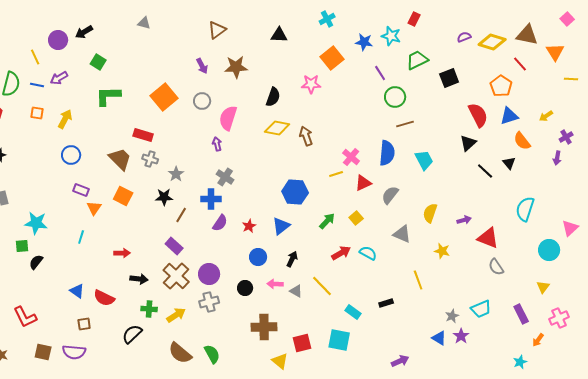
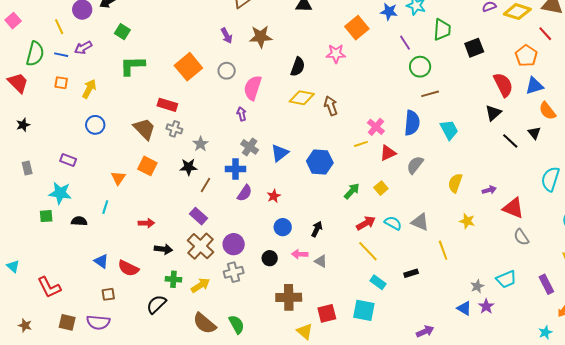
green trapezoid: (417, 60) -> (442, 30), turned 120
purple rectangle: (81, 190) -> (68, 160), moved
blue triangle: (281, 226) -> (280, 153), moved
gray triangle: (402, 234) -> (420, 222), moved
black semicircle: (36, 262) -> (79, 221), moved, turned 56
yellow line: (322, 286) -> (368, 251), moved

